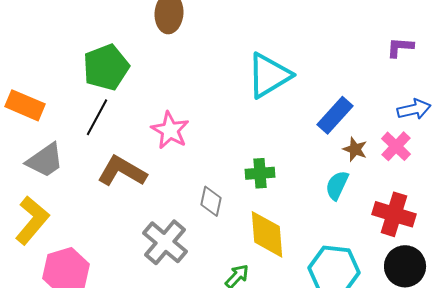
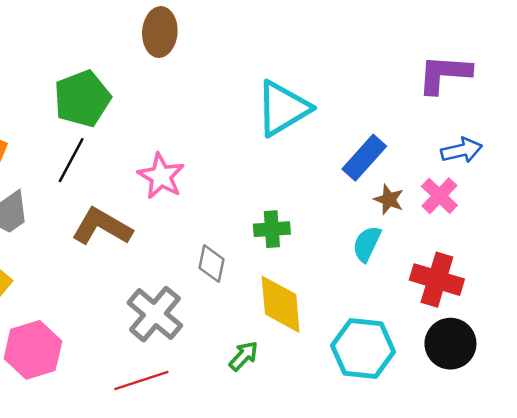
purple L-shape: (400, 47) -> (444, 74), size x1.6

